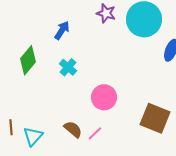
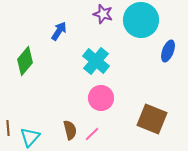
cyan cross: (68, 67) -> (96, 61), moved, size x1.5
brown semicircle: (73, 129) -> (70, 130), turned 36

